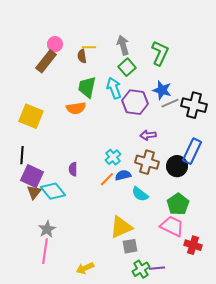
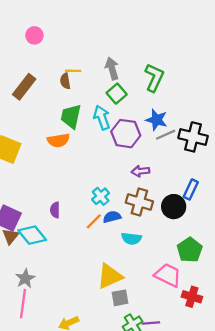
pink circle: (55, 44) -> (34, 35), moved
blue rectangle: (192, 151) -> (191, 189), size x0.7
cyan semicircle: (140, 194) -> (131, 239), turned -30
green pentagon: (178, 204) -> (190, 250), moved

